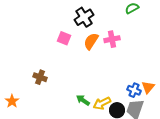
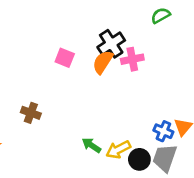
black cross: (84, 17) -> (111, 44), moved

